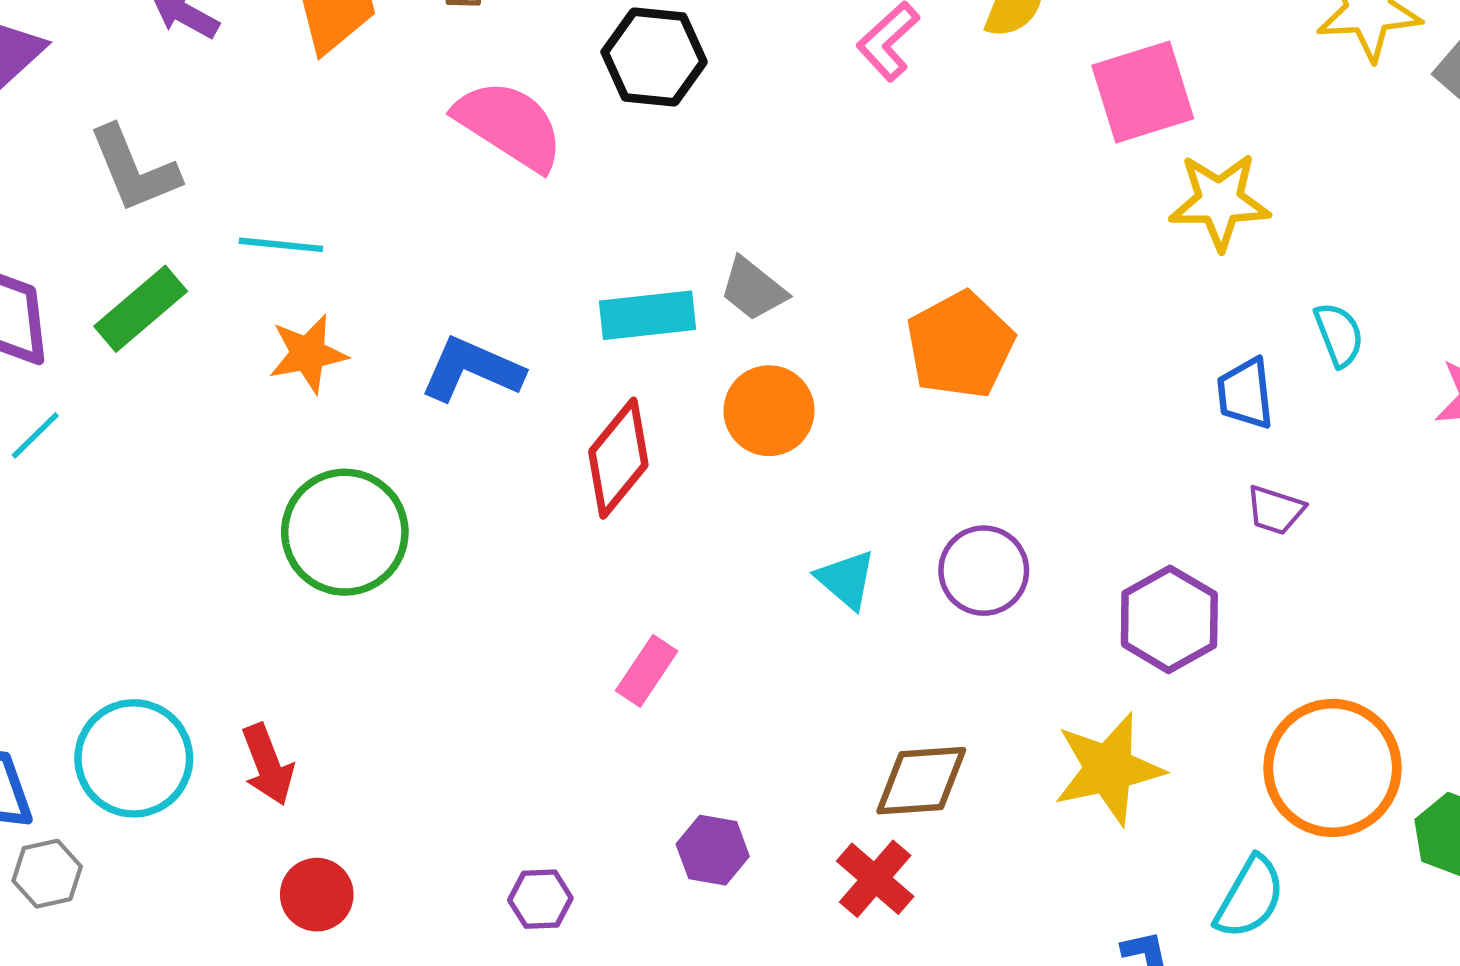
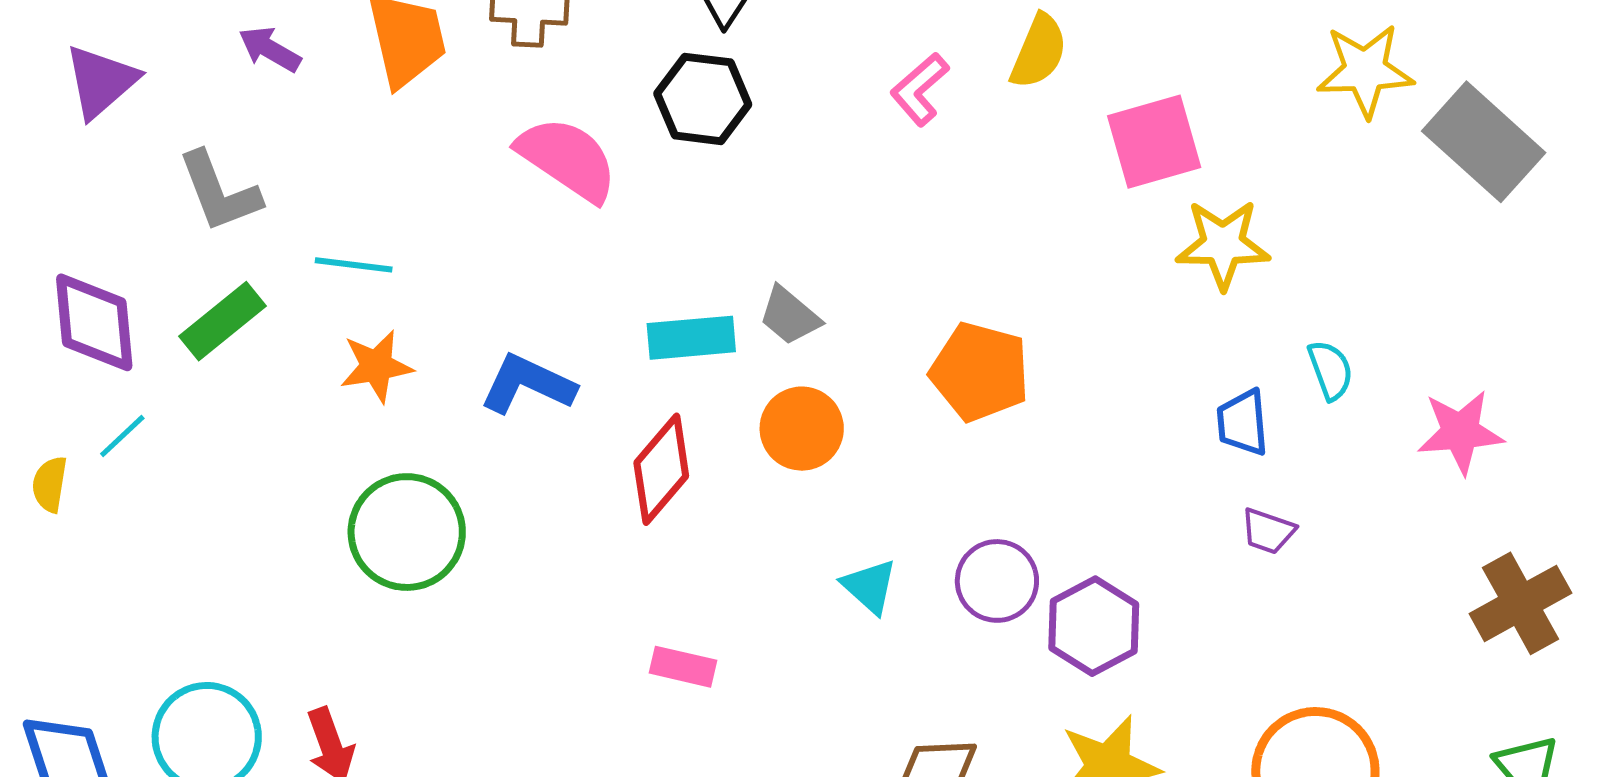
orange pentagon: (960, 345) -> (980, 372), turned -30
purple hexagon: (1169, 619) -> (1094, 626), moved
pink rectangle: (647, 671) -> (683, 667), turned 68

